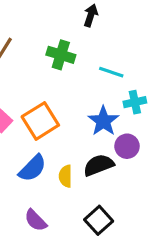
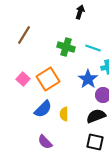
green cross: (61, 55) -> (66, 47), moved
black semicircle: (99, 165) -> (96, 116), moved
black square: (99, 220) -> (95, 142), moved, turned -36

